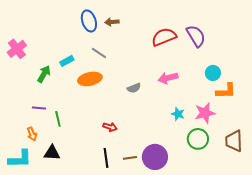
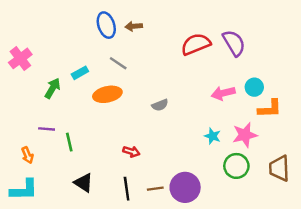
pink arrow: (168, 78) -> (223, 93), moved
orange arrow: (32, 134) -> (27, 155), moved
black triangle: (52, 153) -> (84, 183), moved, turned 30

